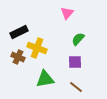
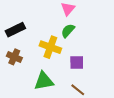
green semicircle: (78, 39) -> (68, 31), moved
yellow cross: (37, 48) -> (50, 47), moved

